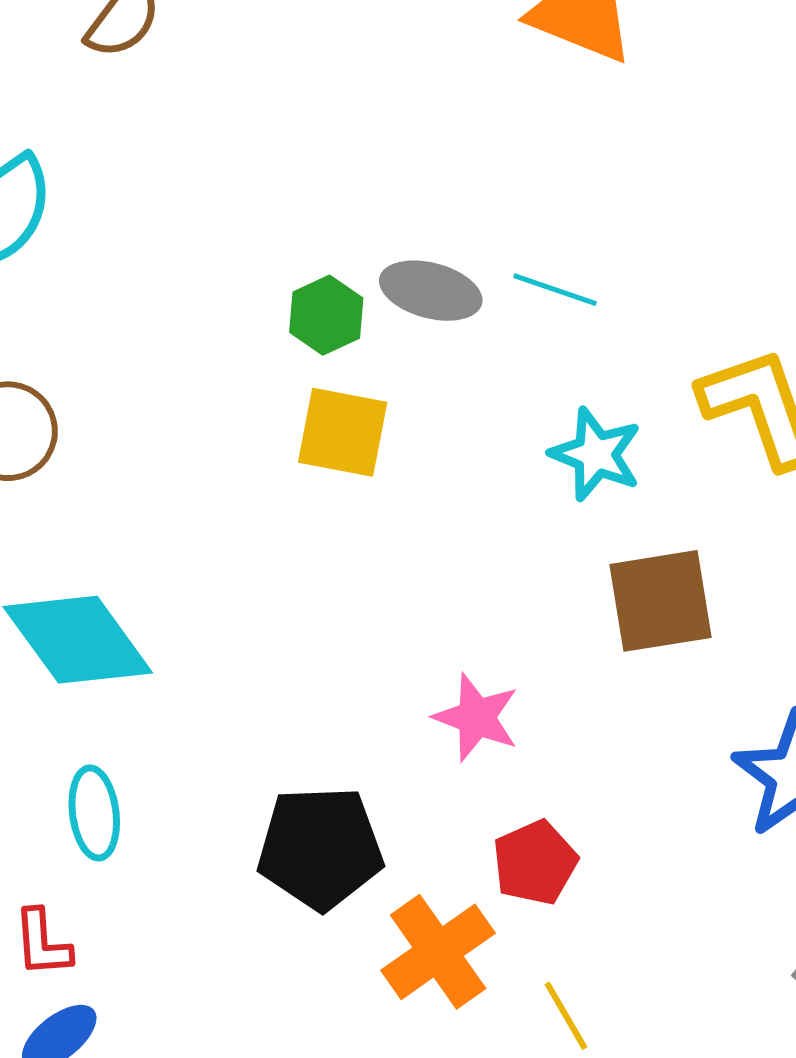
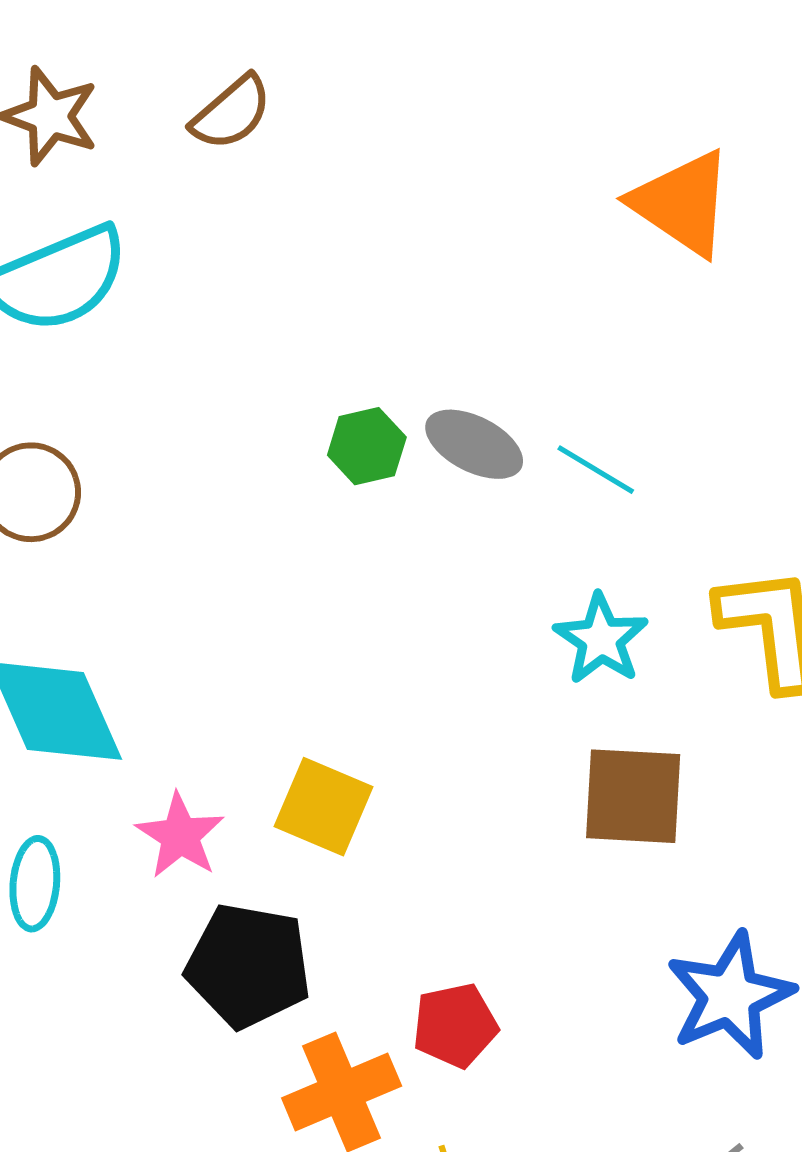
yellow square: (343, 432) -> (324, 807), moved
pink star: (476, 717) -> (180, 836), moved

